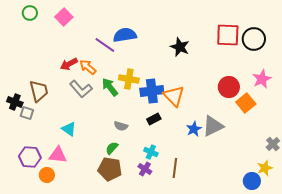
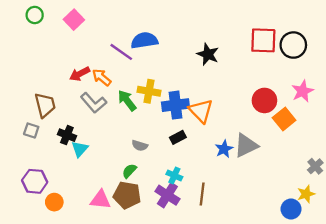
black cross: (15, 102) -> (67, 135), moved
cyan triangle: (69, 129) -> (80, 149), turned 35
pink triangle: (58, 155) -> (100, 200), moved
purple cross: (145, 169) -> (167, 195), size x1.5

